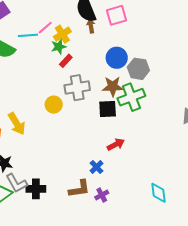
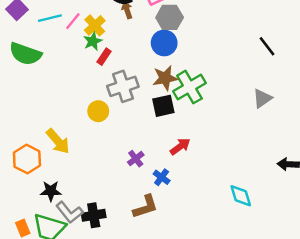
cyan line: (28, 35) -> (50, 18), moved
gray hexagon: (138, 69) -> (170, 17), moved
purple cross: (102, 195) -> (136, 159), moved

